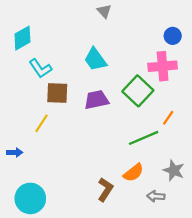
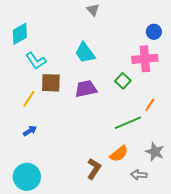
green square: (138, 91) -> (123, 81), size x0.6
yellow line: (41, 123) -> (29, 99), moved
blue arrow: (15, 152) -> (30, 131), moved, turned -32

